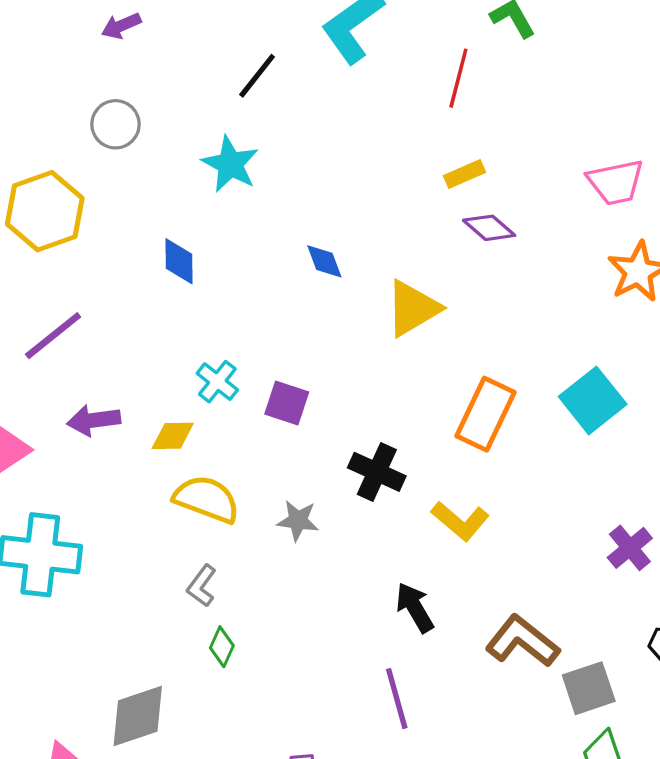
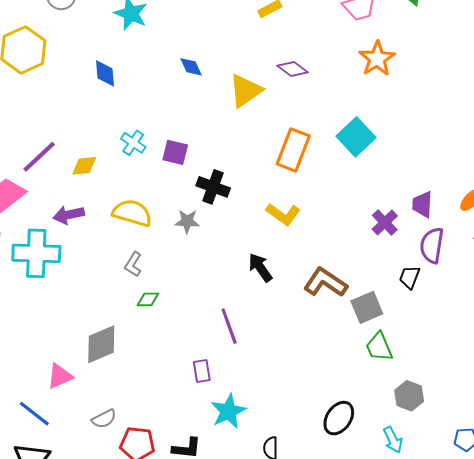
purple diamond: (489, 228) -> (293, 69), moved
purple line: (53, 336) -> (39, 157), moved
purple arrow: (94, 420) -> (69, 215), moved
yellow diamond: (173, 436) -> (84, 166), moved
black cross: (377, 472) -> (213, 187), moved
green diamond: (222, 647) -> (148, 299), turned 70
purple line: (397, 699) -> (229, 326), moved

